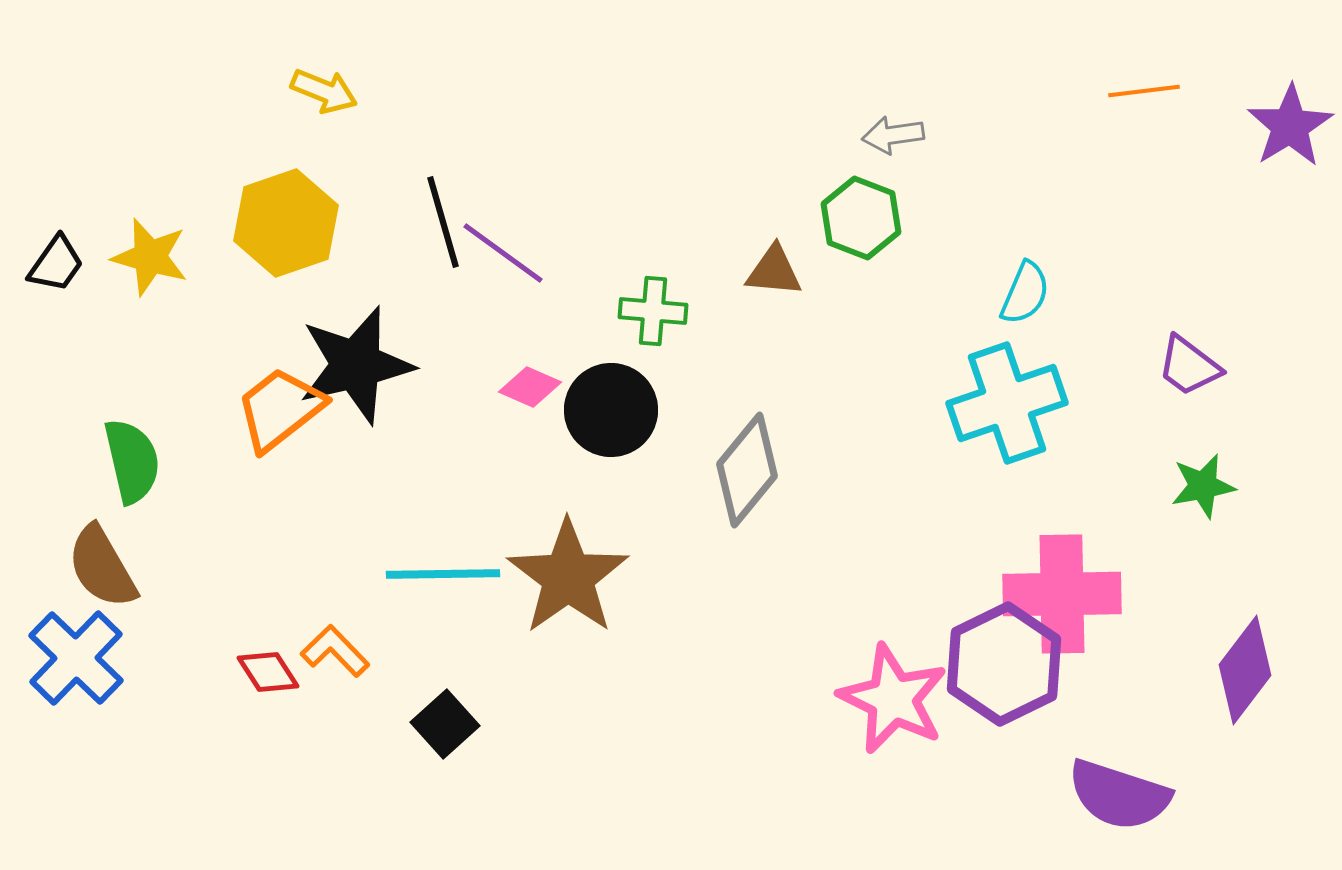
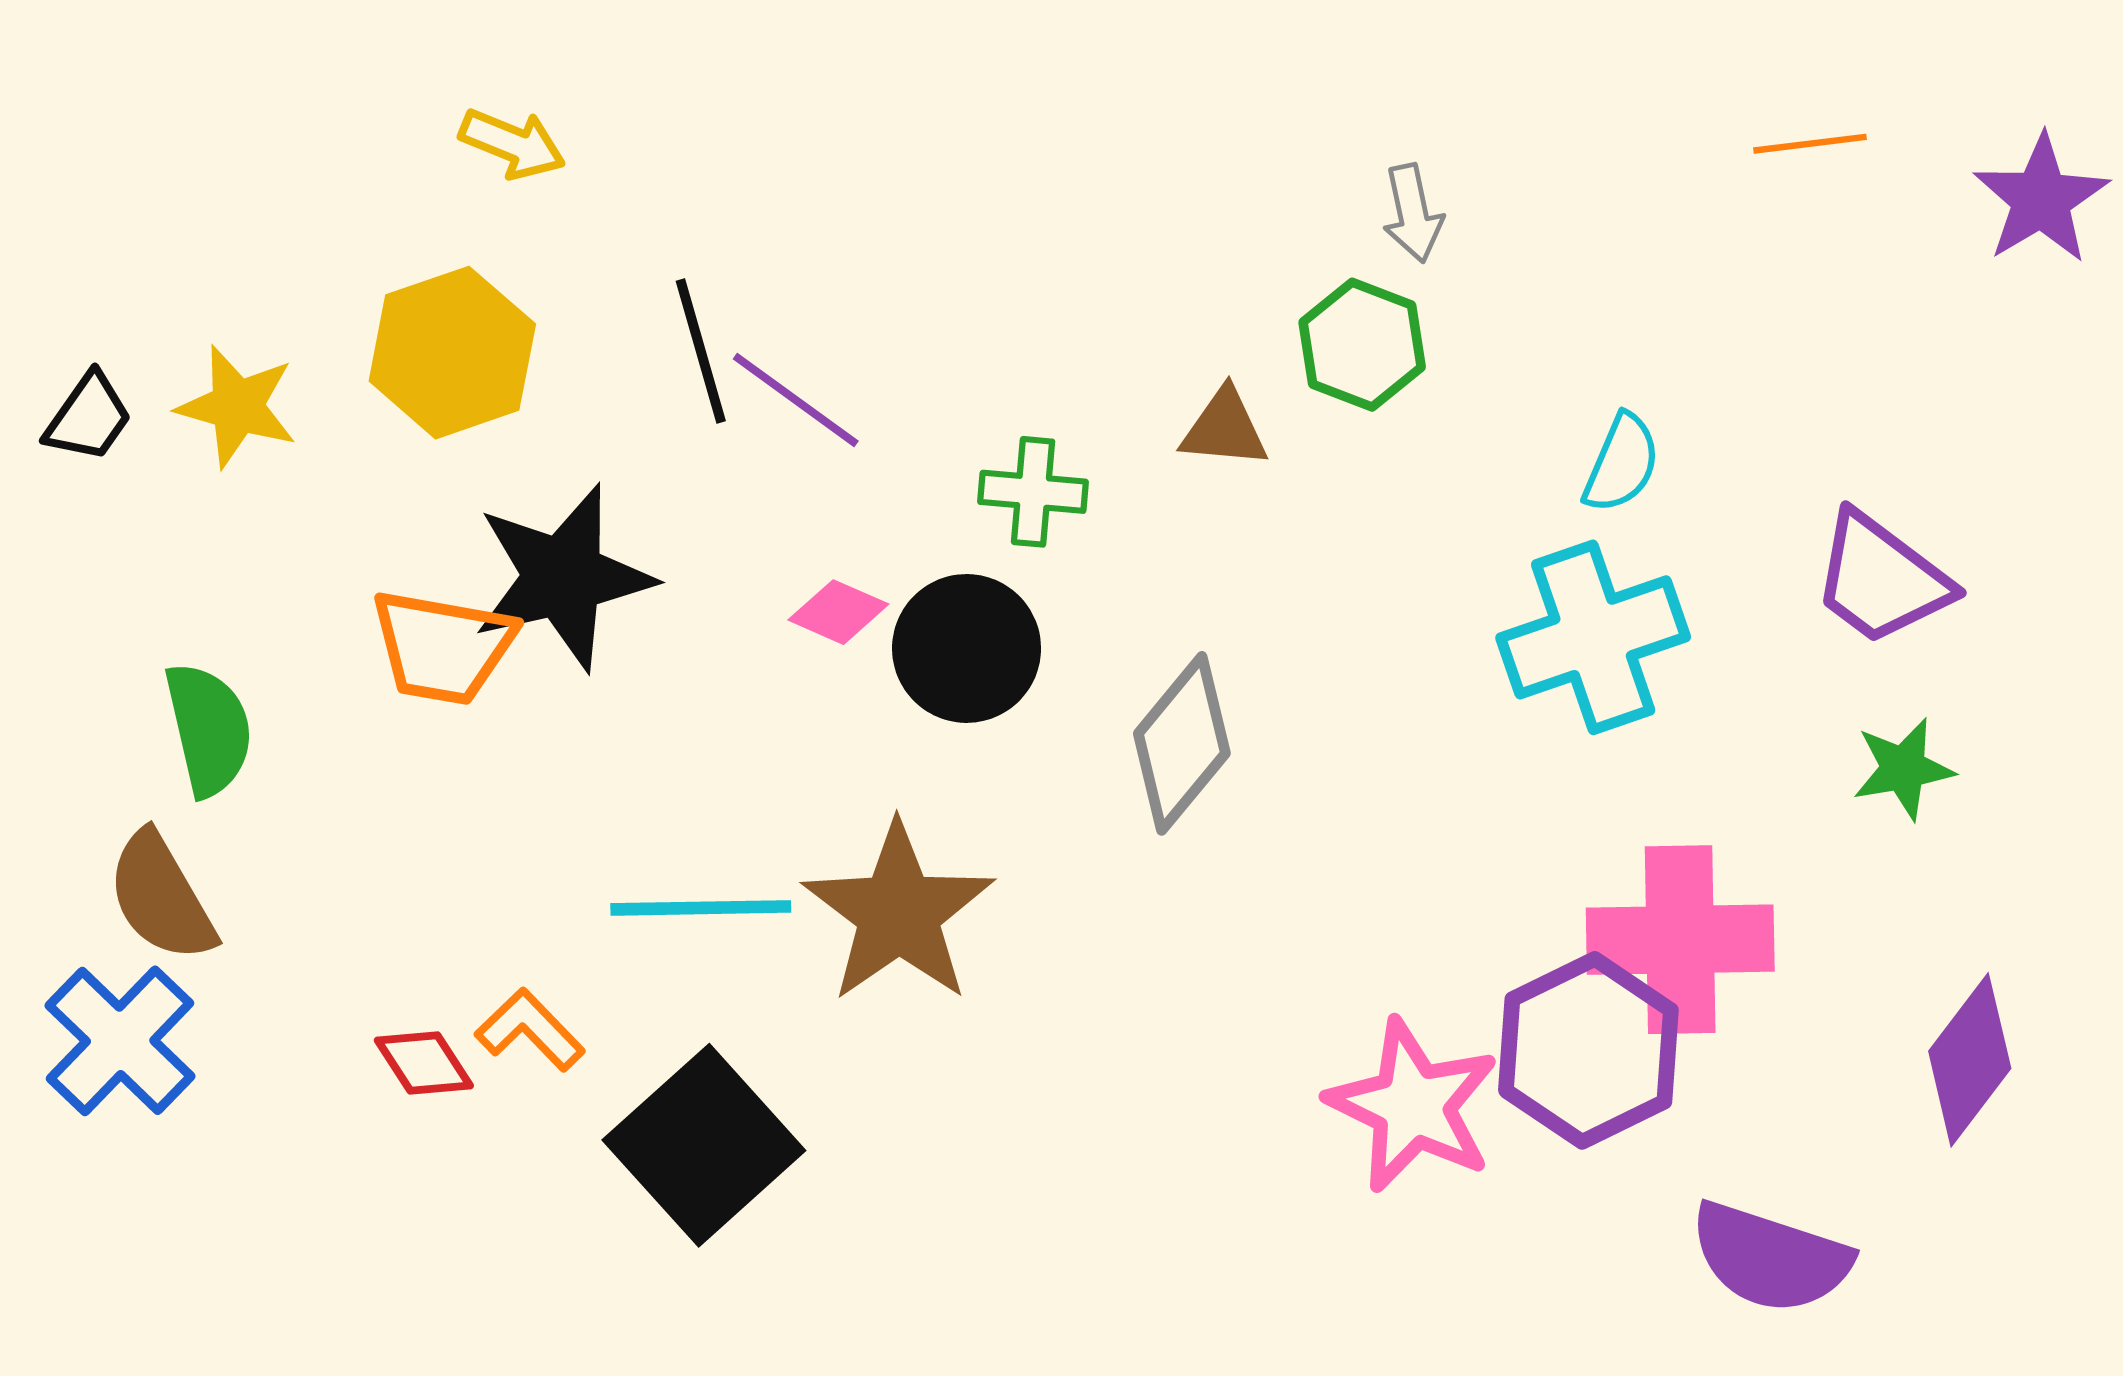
gray arrow: (893, 135) -> (1413, 213), turned -94
purple trapezoid: (1189, 366) -> (1881, 579), size x1.4
orange trapezoid: (280, 409) -> (443, 647), turned -132
black square: (445, 724) -> (704, 1145), size x1.8

